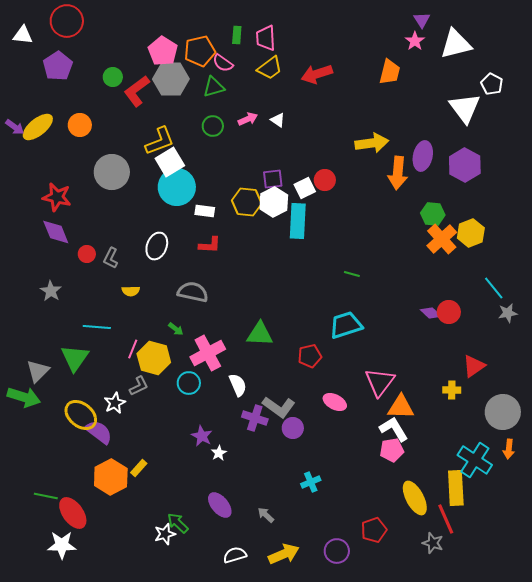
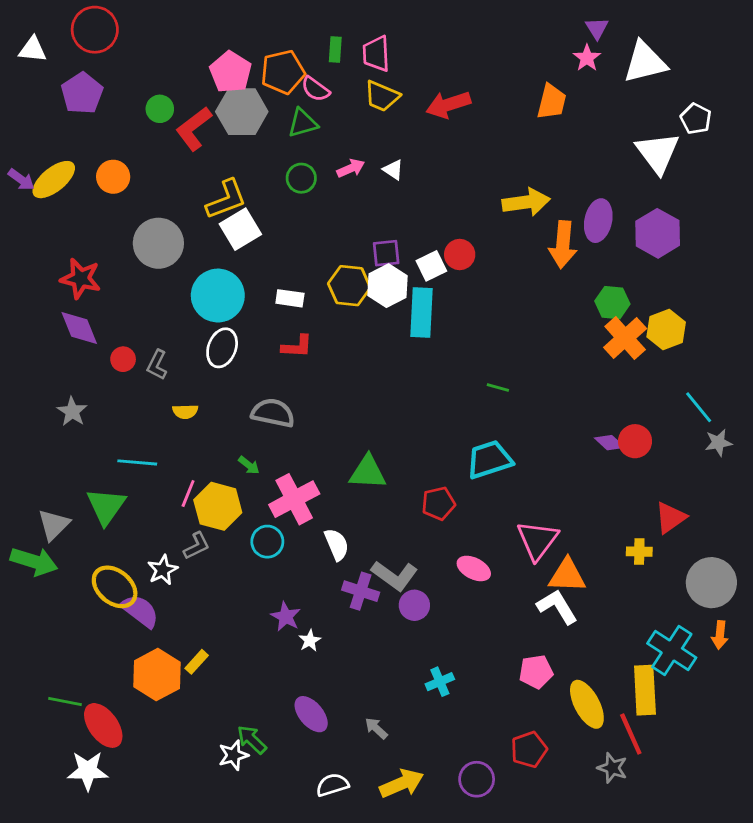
yellow trapezoid: (270, 68) -> (382, 96), turned 60
cyan circle: (177, 187) -> (218, 296), moved
pink pentagon: (392, 450) -> (536, 672), moved

